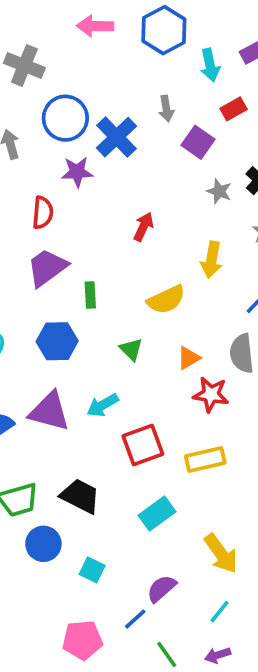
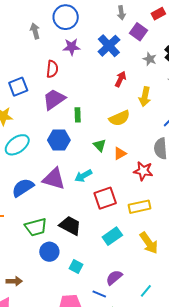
blue cross: (117, 137) -> (109, 46), moved
red arrow: (143, 227) -> (121, 79), moved
orange triangle: (189, 358) -> (120, 153), moved
yellow arrow: (221, 554) -> (149, 243), moved
blue line: (135, 619) -> (99, 294), turned 64

